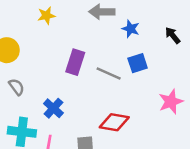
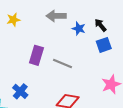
black arrow: (173, 35) -> (100, 25), moved
blue square: (138, 63) -> (104, 45), moved

